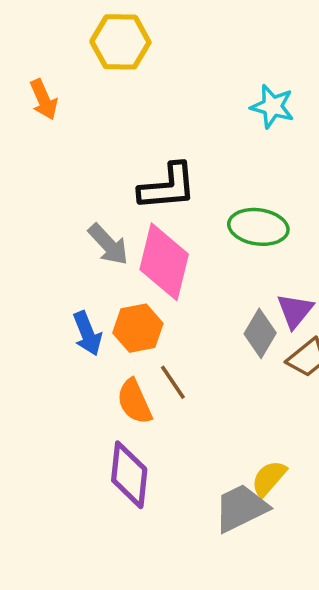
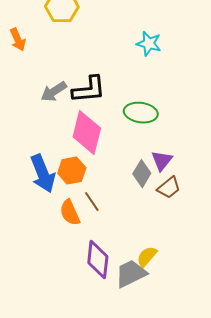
gray arrow: (108, 244) -> (54, 92), moved, turned 100
blue arrow: (87, 333) -> (43, 174), size x1.5
purple diamond: (129, 475) -> (98, 260), moved

